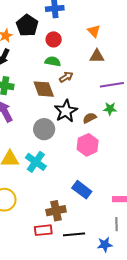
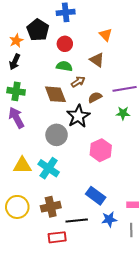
brown triangle: (97, 56) -> (97, 60), moved, turned 35
brown semicircle: (90, 118) -> (95, 97), moved
brown cross: (56, 211) -> (51, 207), moved
black line: (74, 234) -> (77, 221), moved
blue star: (105, 245) -> (109, 219), moved

